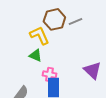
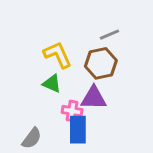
brown hexagon: (54, 19) -> (101, 63), moved
purple triangle: (92, 70) -> (94, 98), moved, turned -42

